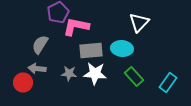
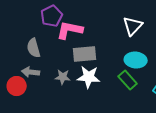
gray semicircle: (40, 44) -> (34, 48), turned -48
cyan ellipse: (122, 48) -> (136, 60), moved

